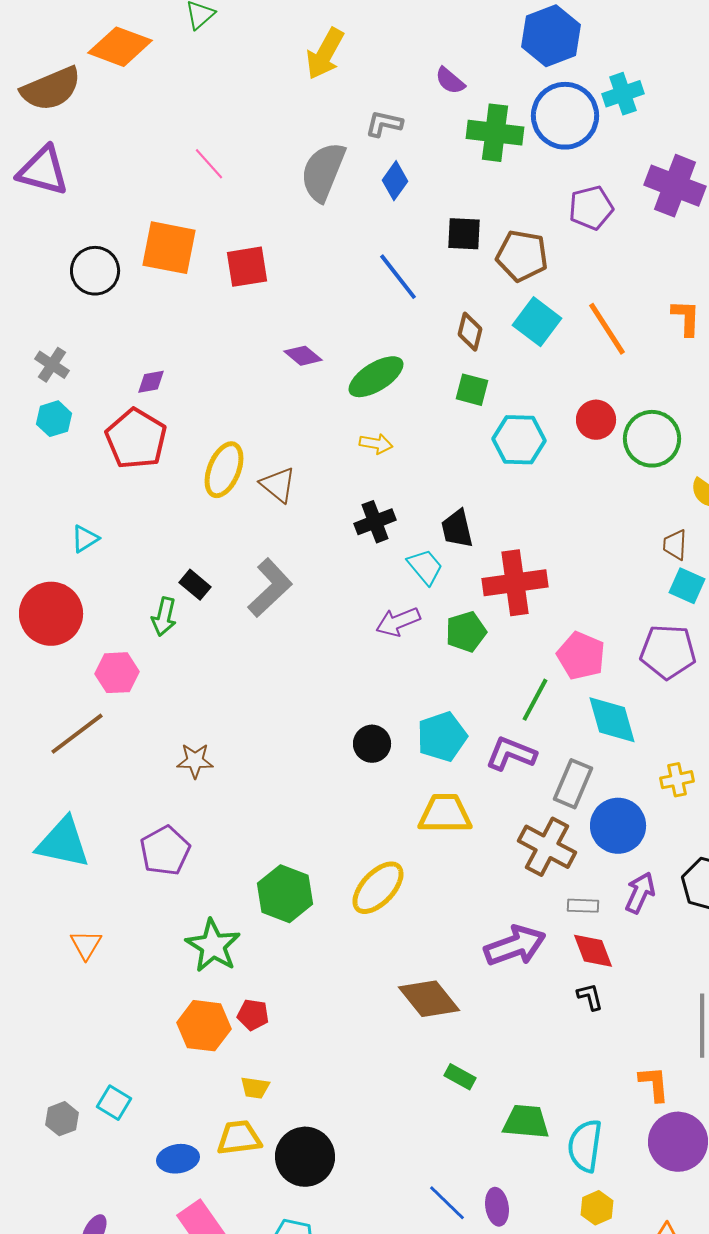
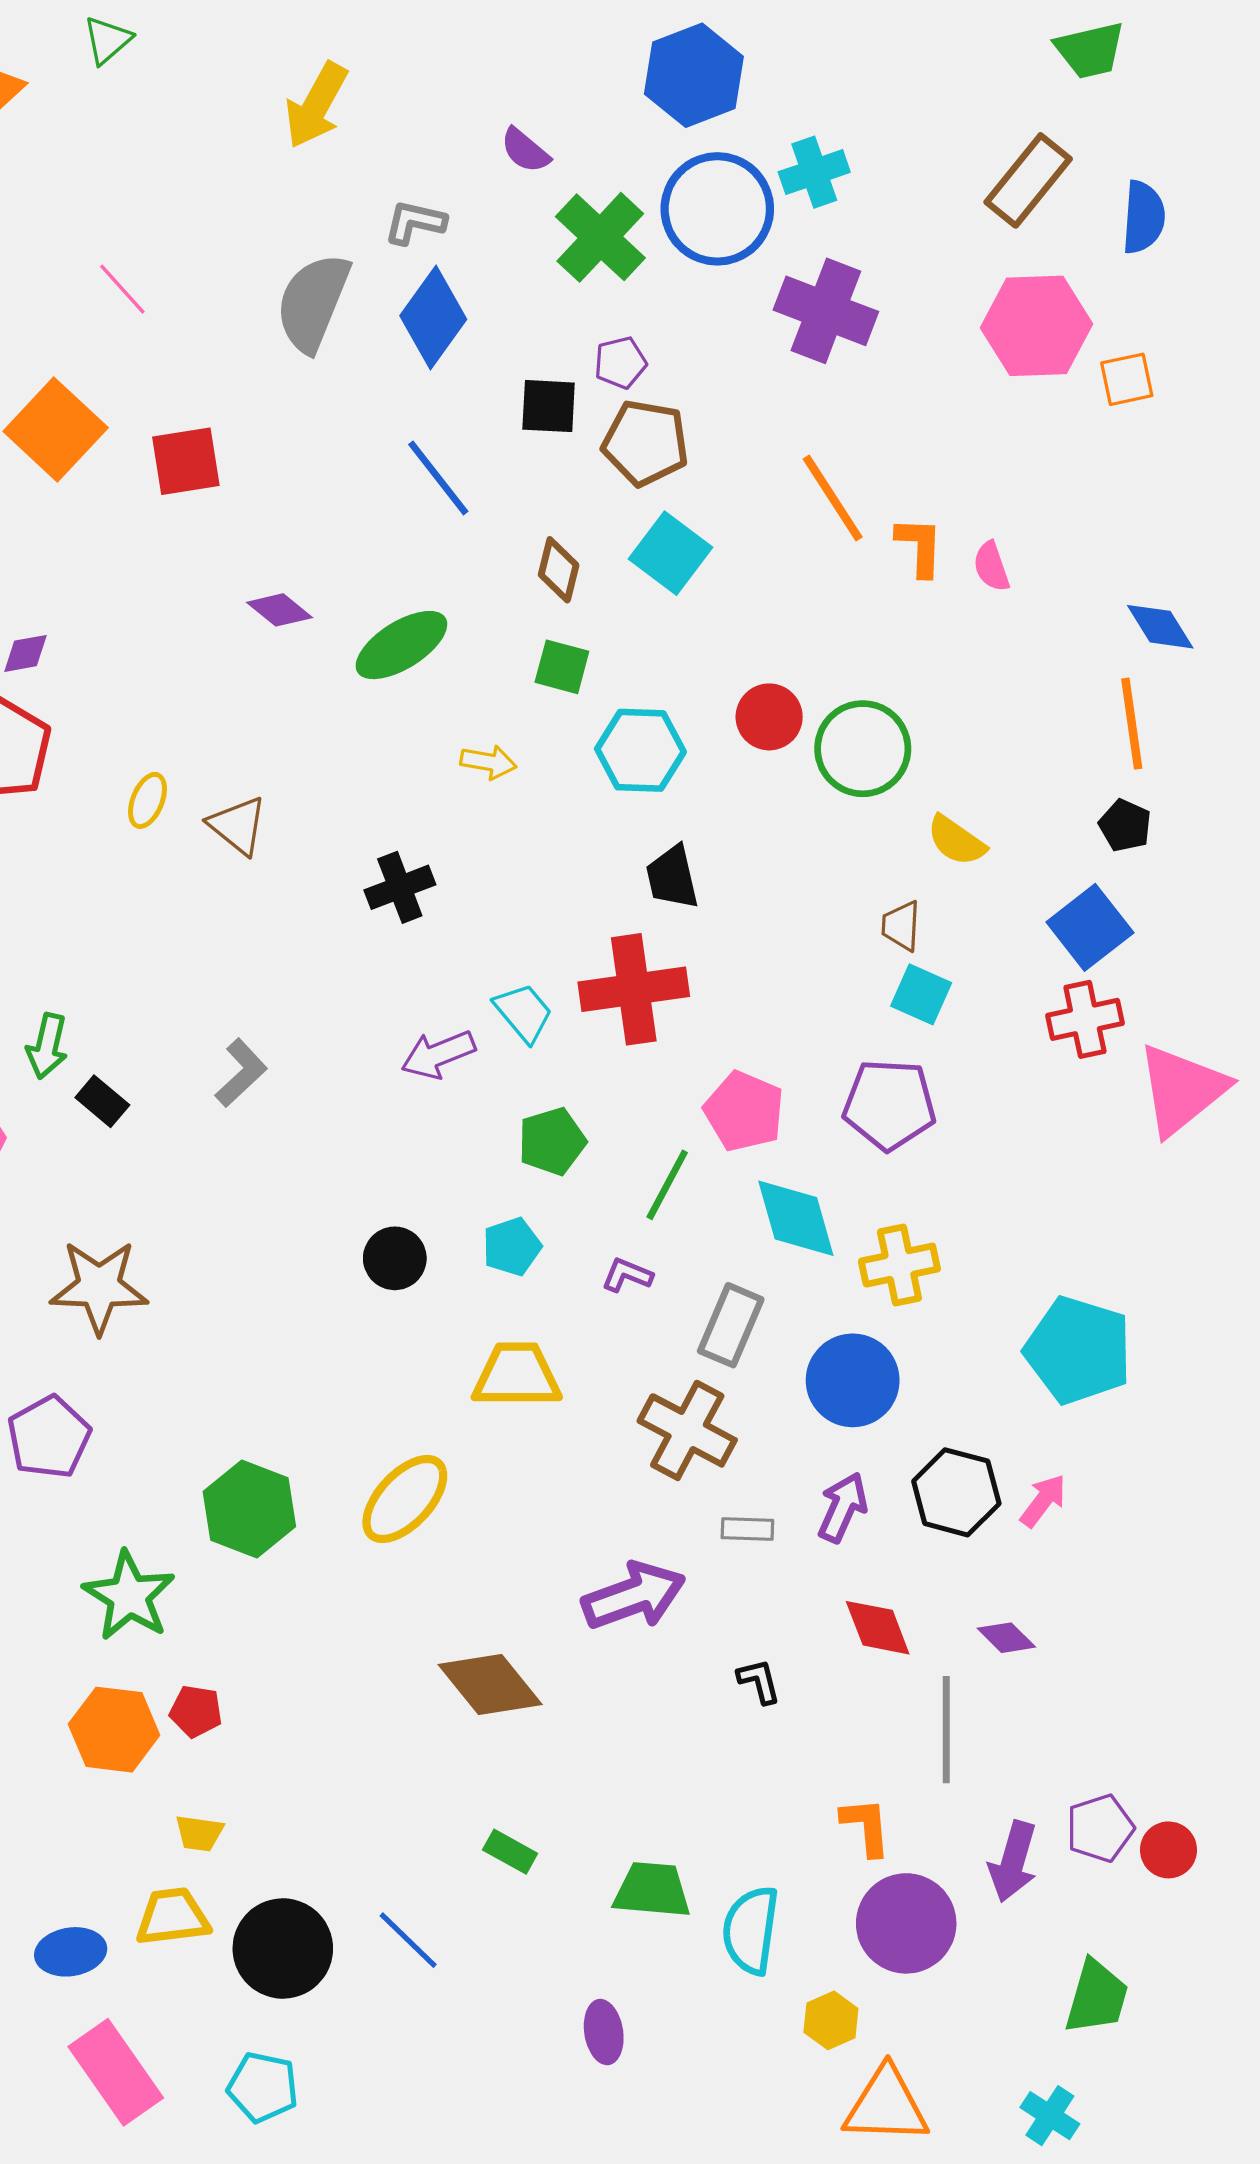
green cross: (495, 133) -> (600, 237), turned 36
blue diamond: (395, 181) -> (433, 318), size x1.5
purple cross: (675, 186) -> (826, 311), moved
purple pentagon: (591, 208) -> (620, 363), moved, size x0.7
orange square: (169, 248) -> (56, 429), turned 32
orange line: (607, 329) -> (833, 498), moved
yellow arrow: (376, 444) -> (488, 762), moved
yellow ellipse: (224, 470) -> (147, 800), size x0.6
black trapezoid: (457, 529) -> (672, 877), moved
cyan trapezoid: (425, 567) -> (523, 1013), moved
black rectangle: (195, 585) -> (102, 1101), moved
gray L-shape: (270, 588) -> (241, 1073), moved, size x0.7
green pentagon: (466, 632) -> (552, 1141), moved
cyan pentagon: (442, 737) -> (512, 1247), size x0.7
purple L-shape: (511, 754) -> (627, 1275), size x0.6
brown star: (195, 761) -> (99, 1287), size x1.6
yellow cross: (677, 780) -> (899, 1265), moved, size x1.4
blue circle: (618, 826) -> (853, 1380), moved
red diamond: (593, 951) -> (878, 1628), moved
green rectangle: (460, 1077) -> (510, 1852), moved
blue line: (447, 1203) -> (408, 1940), moved
yellow hexagon: (597, 1208) -> (831, 2020), moved

